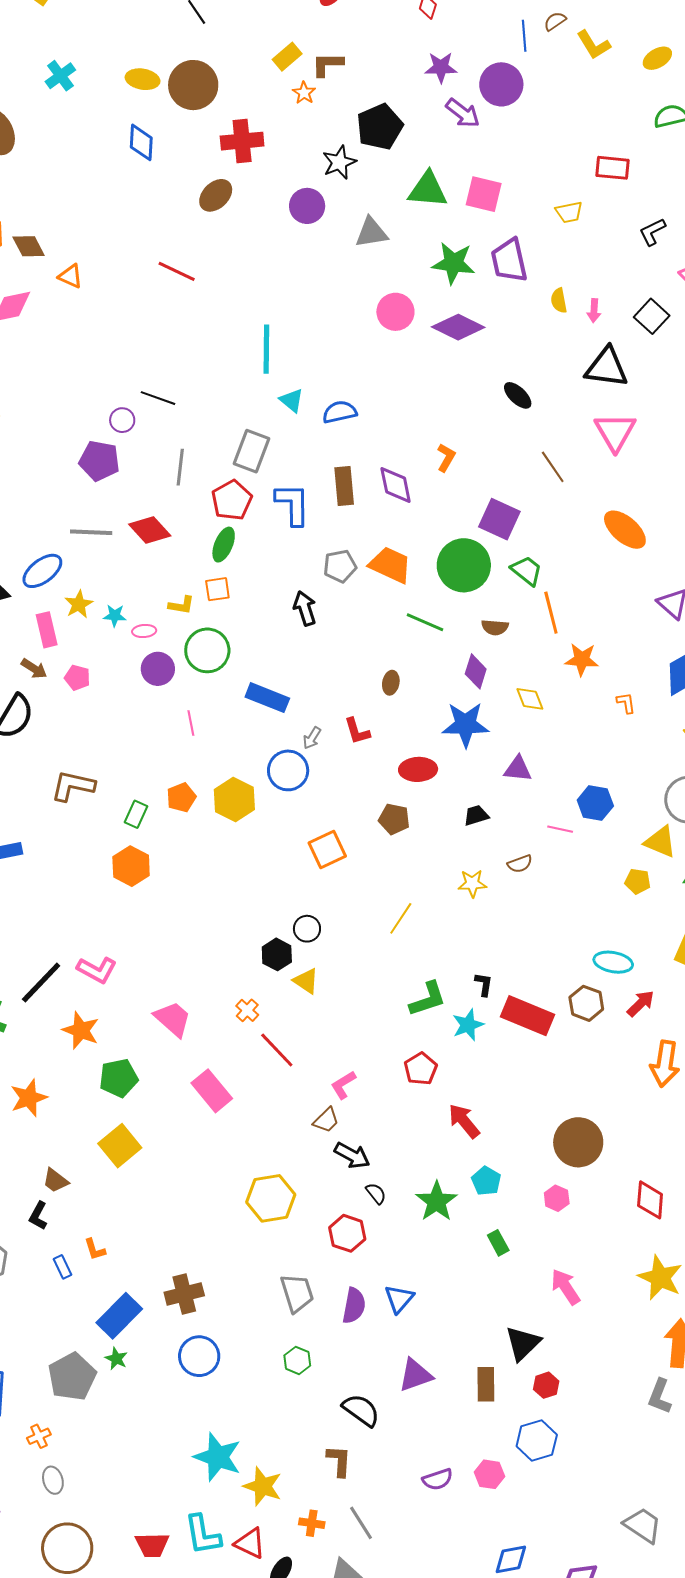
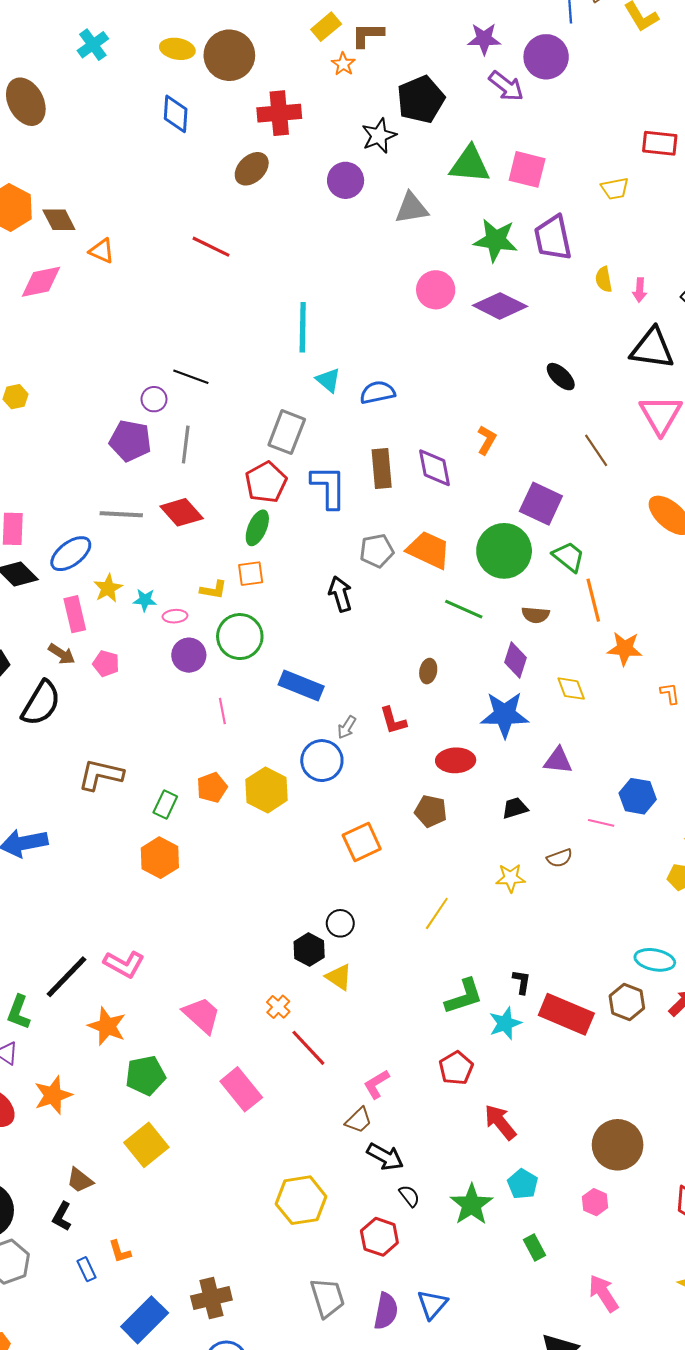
gray line: (180, 467) -> (186, 444), moved

